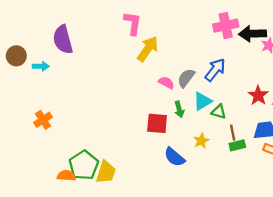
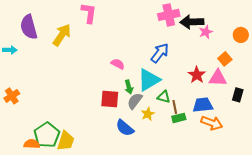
yellow arrow: (148, 49) -> (62, 35), moved
gray semicircle: (186, 78) -> (135, 101), moved
cyan triangle: (202, 101) -> (149, 80), size x1.4
green triangle: (219, 112) -> (164, 97), moved

